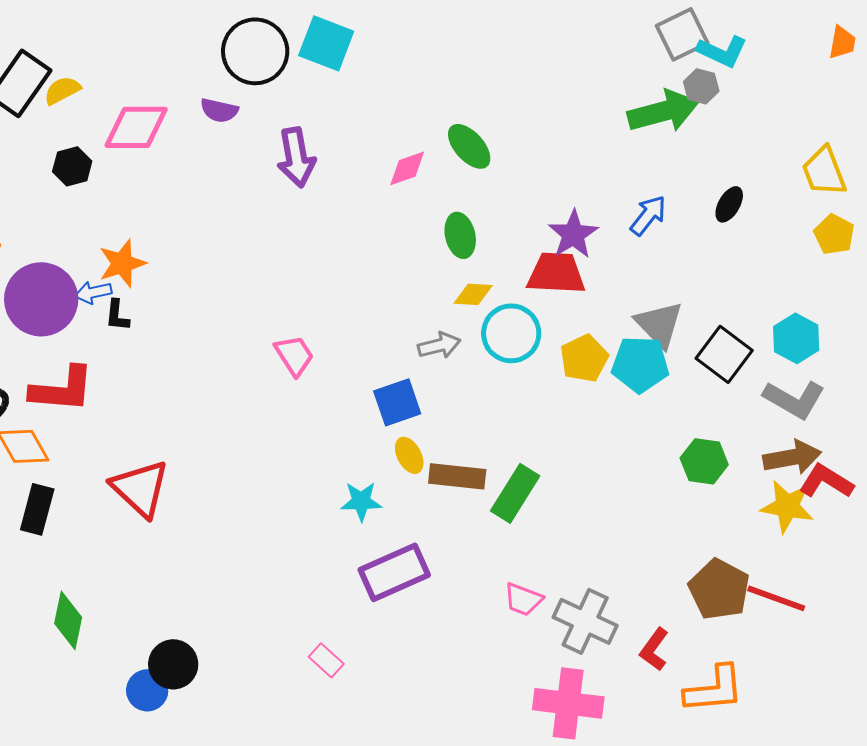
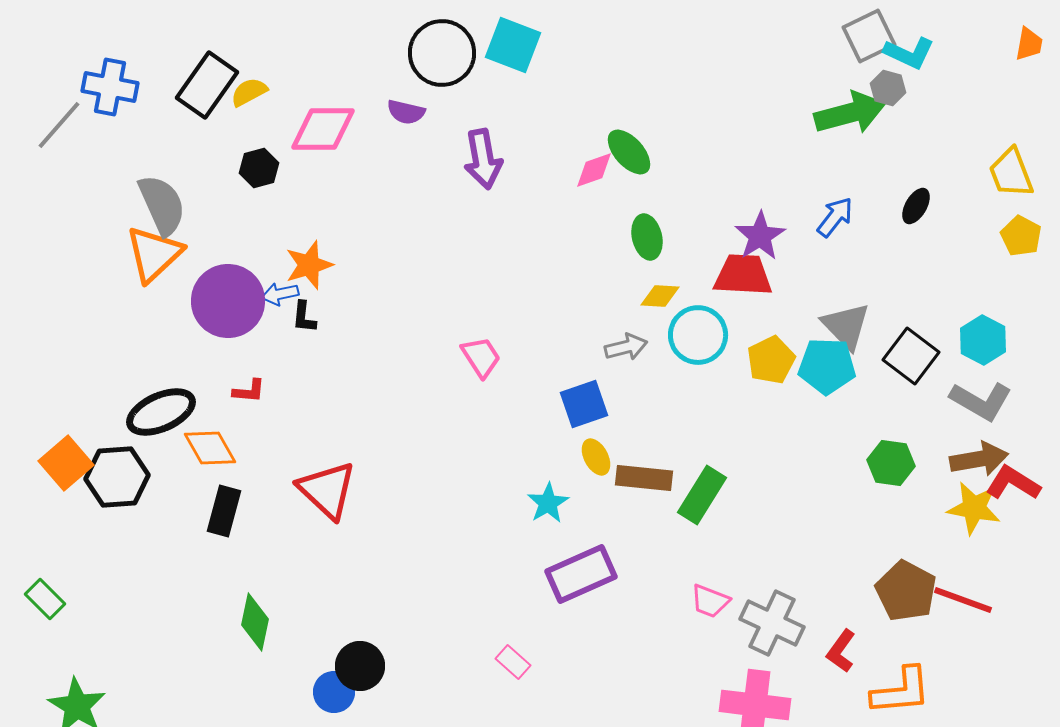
green ellipse: (469, 146) -> (629, 152), moved
red L-shape: (62, 389) -> (249, 391), size x0.5
cyan star: (361, 501) -> (548, 503), turned -30

